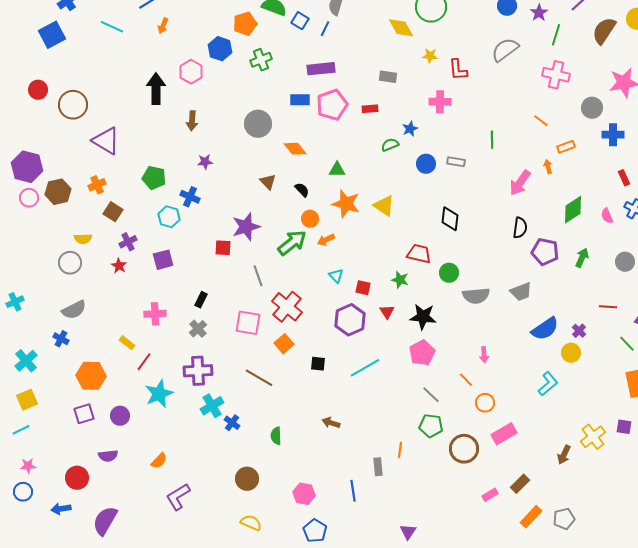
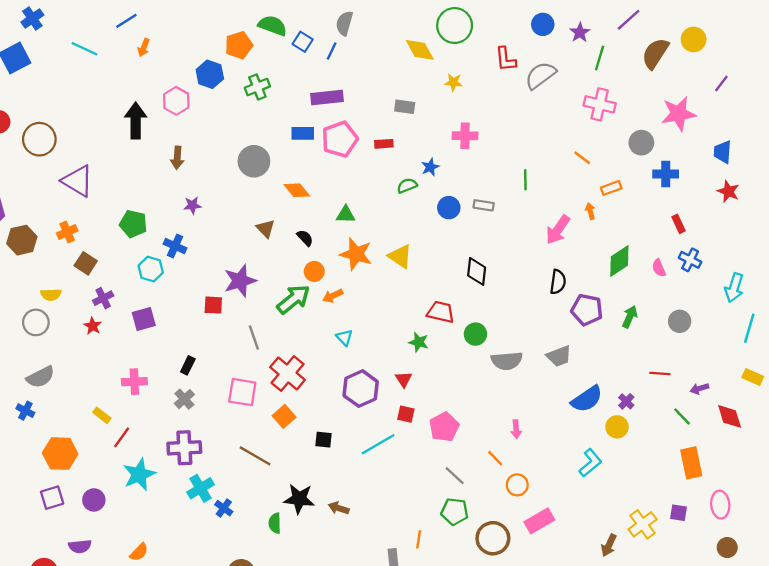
red L-shape: (458, 70) -> (506, 59), moved
red square: (363, 288) -> (406, 414), moved
black star: (423, 317) -> (299, 499), moved

